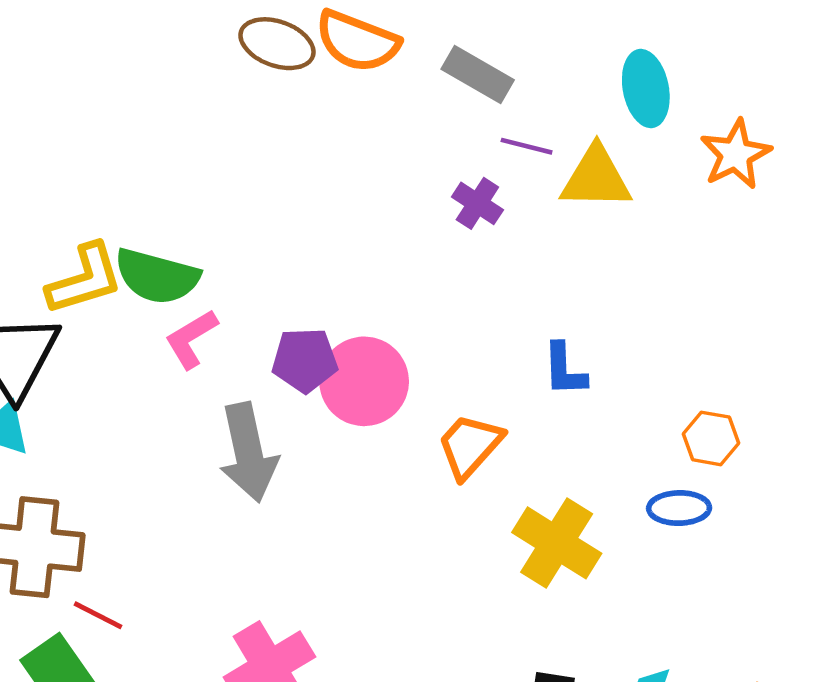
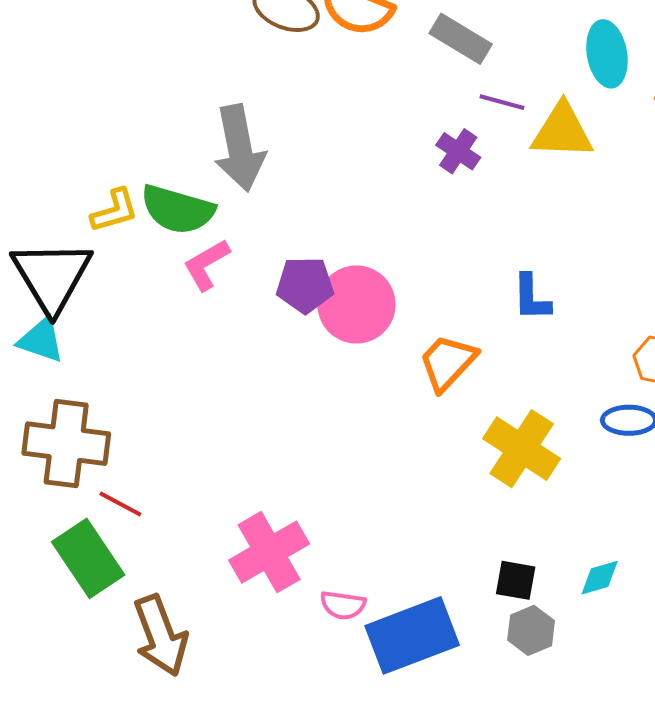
yellow L-shape: (85, 279) -> (115, 211), size x0.7
gray arrow: (248, 452) -> (240, 148), moved

